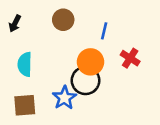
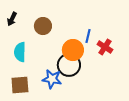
brown circle: (63, 20) -> (43, 26), moved
blue line: (104, 31) -> (88, 36), moved
blue star: (64, 98) -> (52, 79), turned -30

